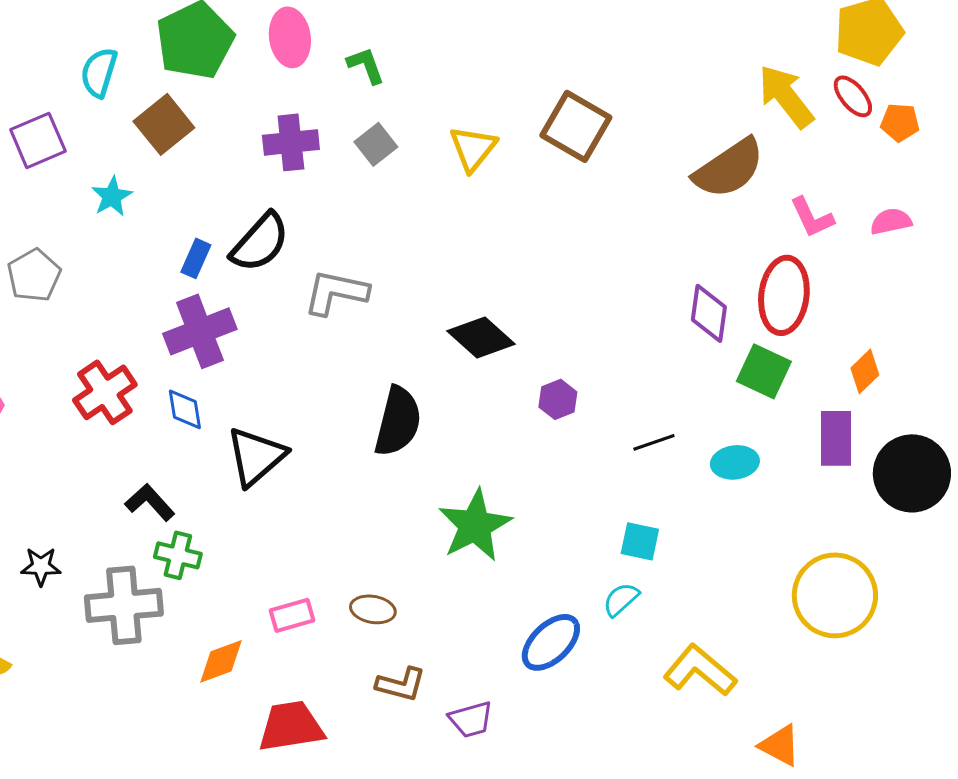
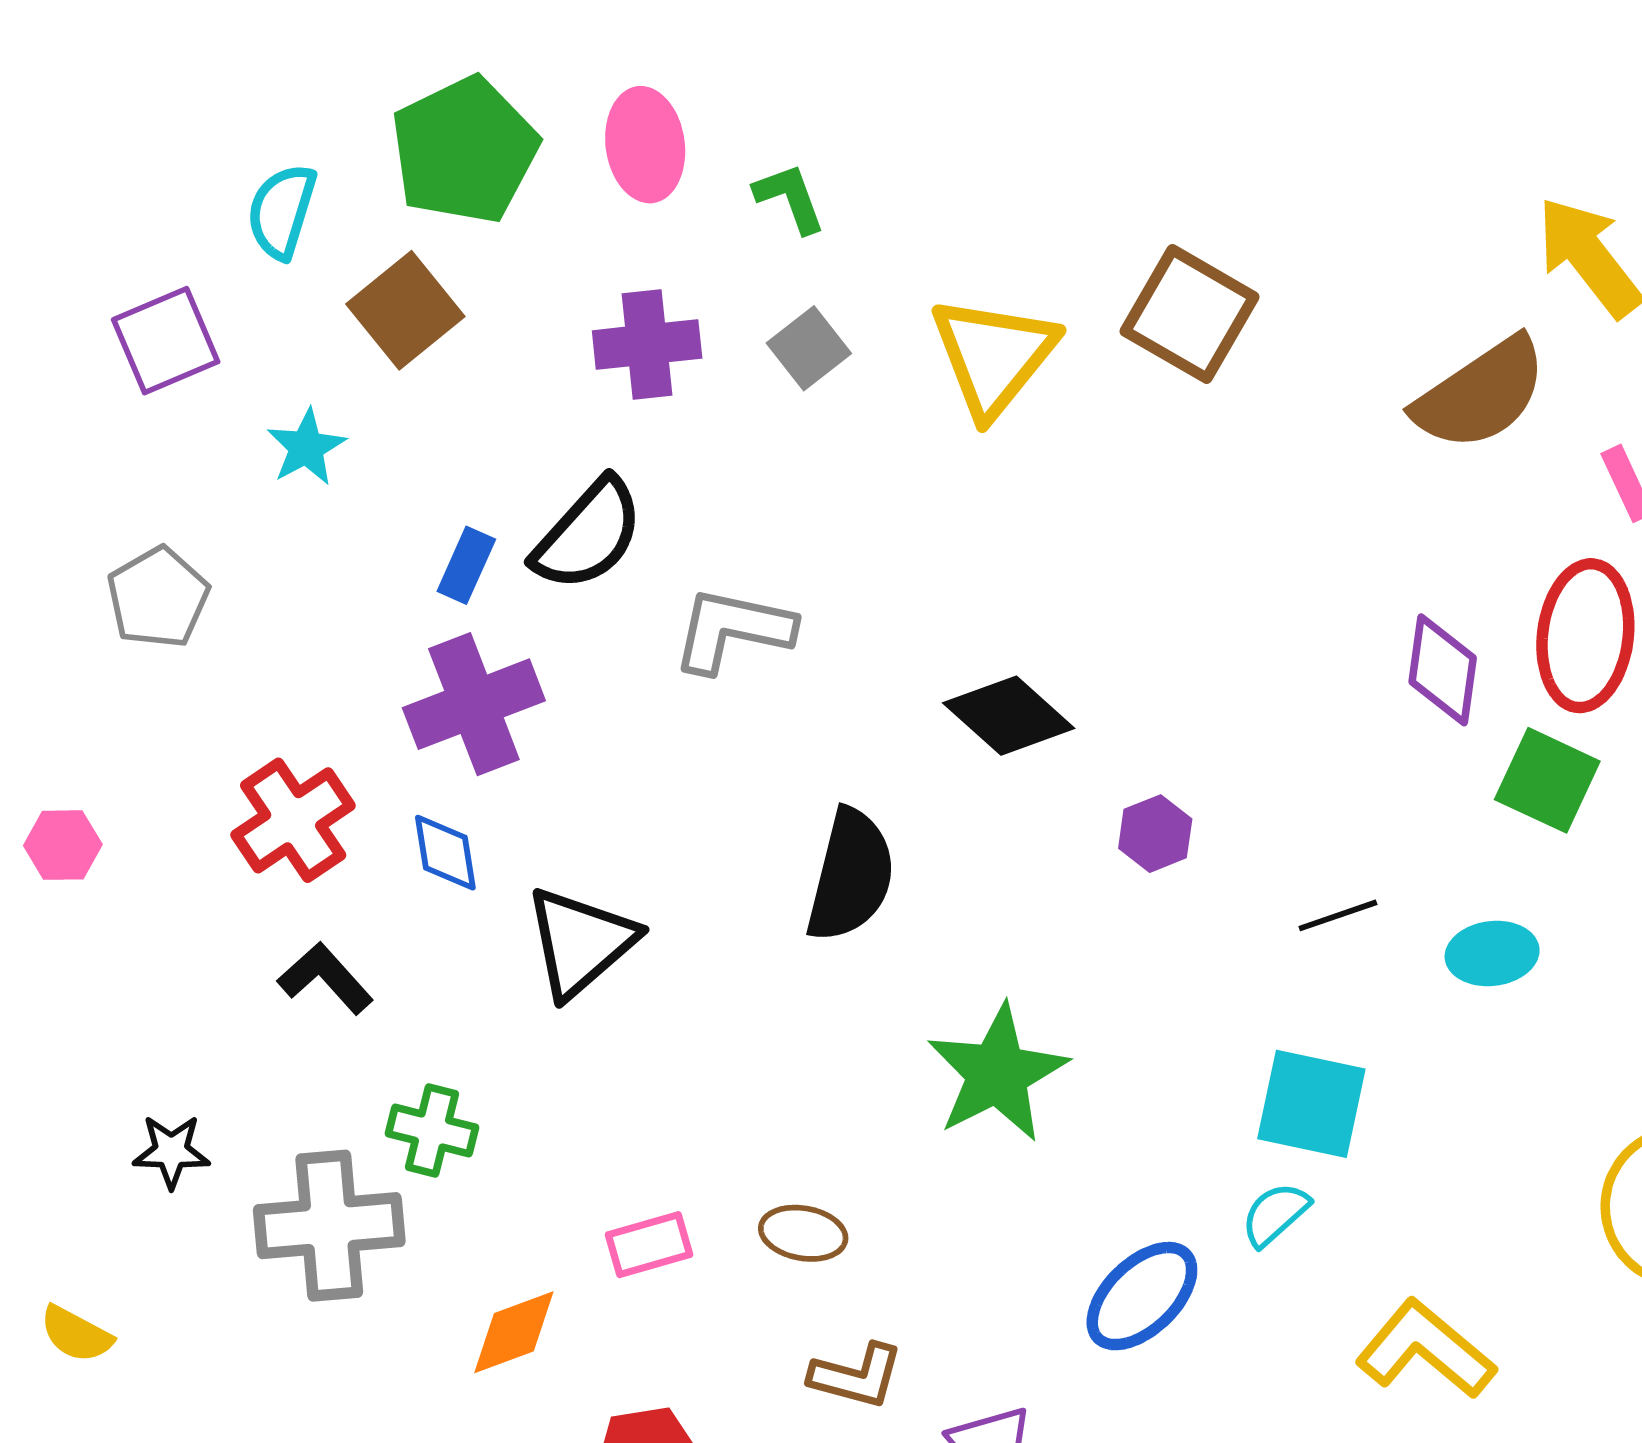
yellow triangle: (473, 148) -> (993, 356), size x1.4
black L-shape: (150, 502) -> (325, 978), moved
cyan square: (640, 541) -> (1311, 1104), size x1.5

